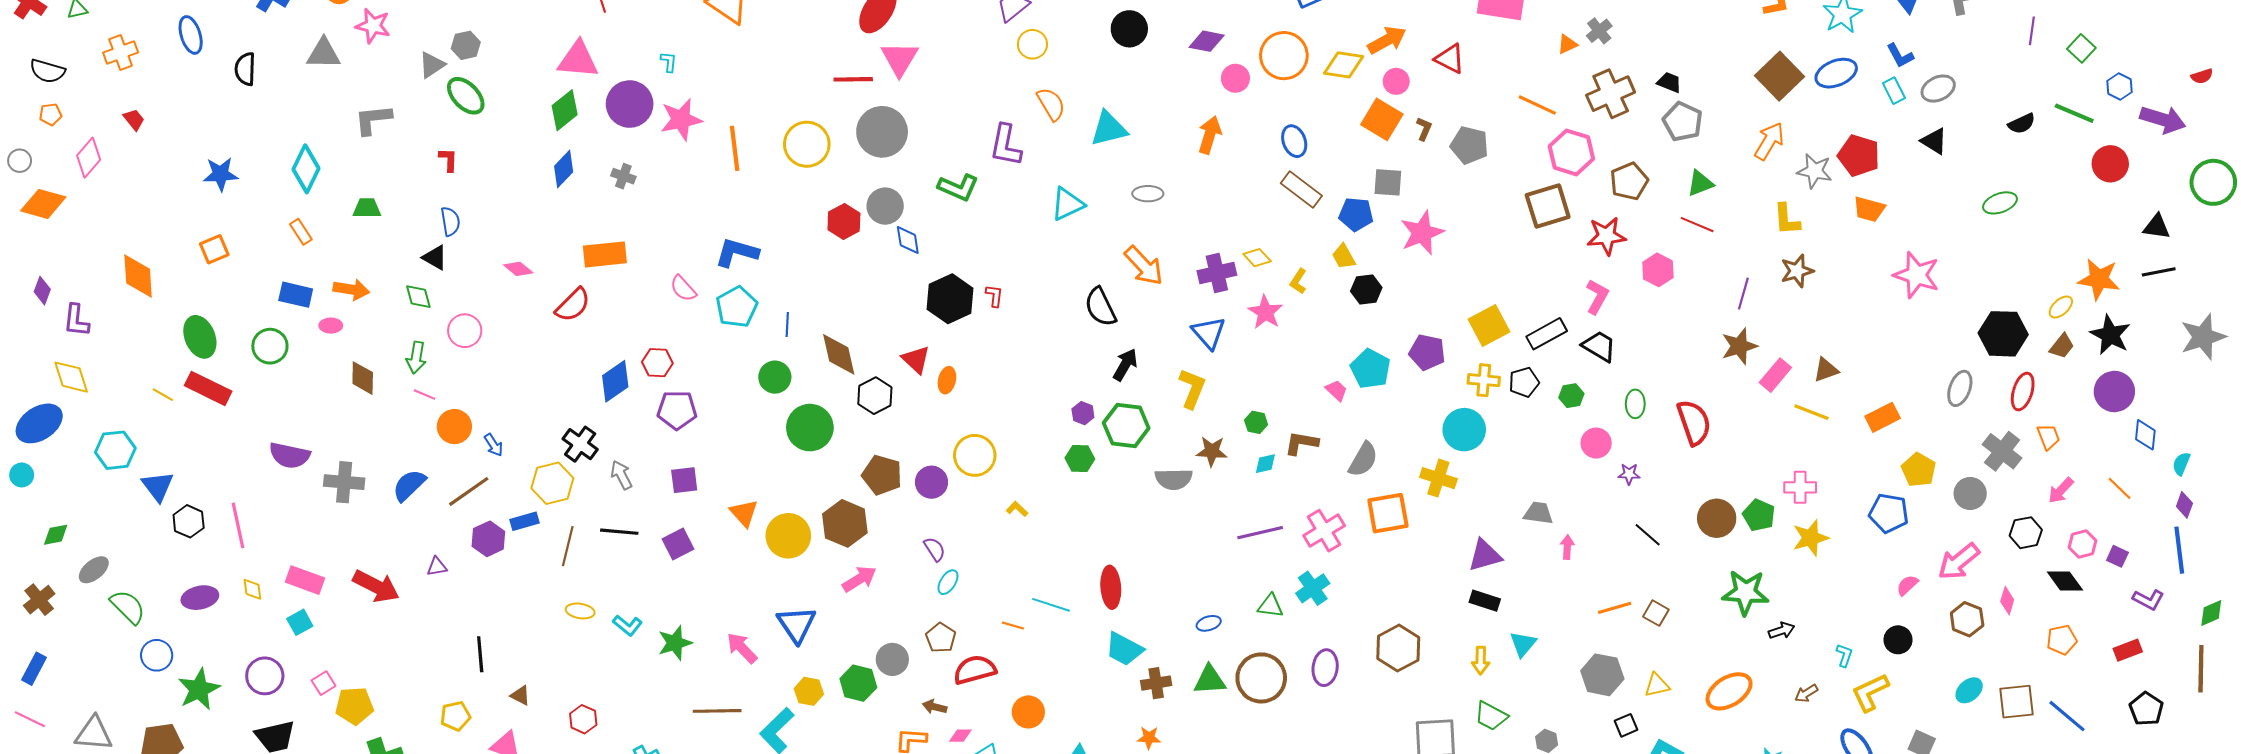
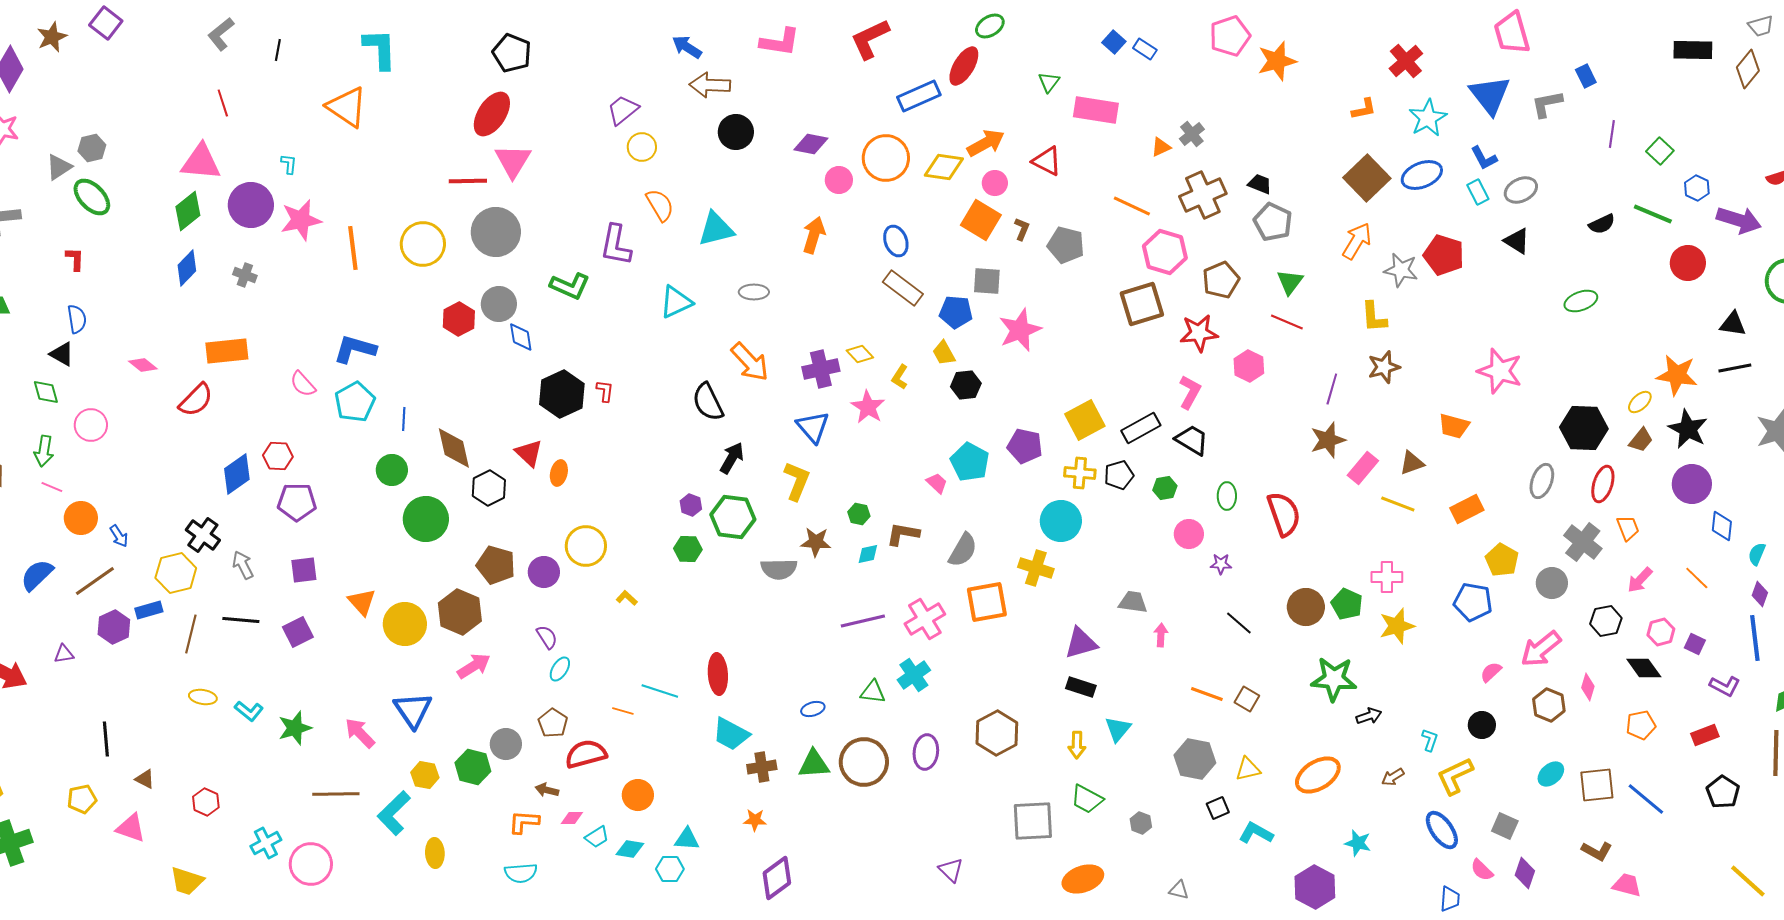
green triangle: (1700, 183) -> (1290, 282), turned -32
orange trapezoid: (1869, 209) -> (1454, 426), moved
orange line: (1615, 608) -> (1207, 694), turned 36

